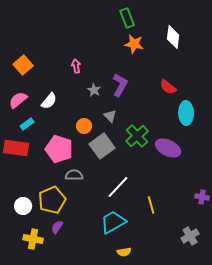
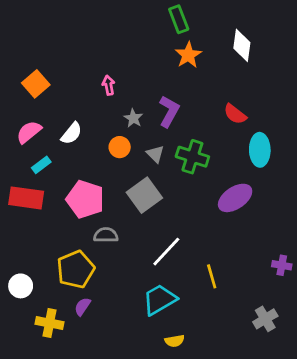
orange star: (134, 44) -> (188, 55), turned 30
orange circle: (84, 126) -> (120, 147), moved
green cross: (137, 136) -> (192, 157), moved, turned -30
purple ellipse: (168, 148) -> (235, 198), turned -60
white circle: (23, 206) -> (21, 286), moved

